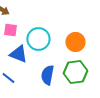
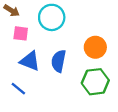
cyan circle: (38, 39) -> (52, 17), moved
blue semicircle: (47, 75) -> (59, 61), moved

